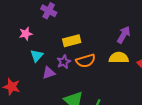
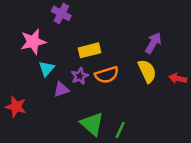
pink star: (26, 34) -> (33, 42), size x1.5
yellow semicircle: (119, 58) -> (147, 71), turned 66

